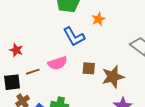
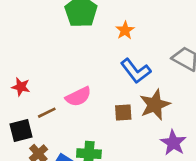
blue L-shape: (74, 37) -> (136, 71), moved
brown square: (89, 68) -> (123, 113), moved

